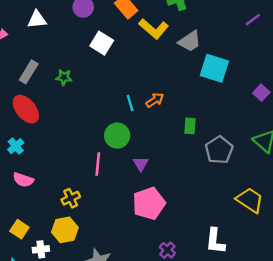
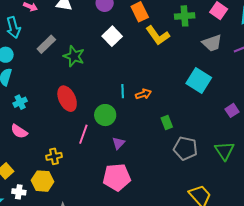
gray trapezoid: (190, 41) -> (212, 43), moved
green star: (64, 77) -> (74, 56), size x1.5
red ellipse: (26, 109) -> (67, 99), moved
green rectangle: (190, 126) -> (167, 123), turned -40
gray pentagon: (219, 150) -> (185, 148), turned 30

